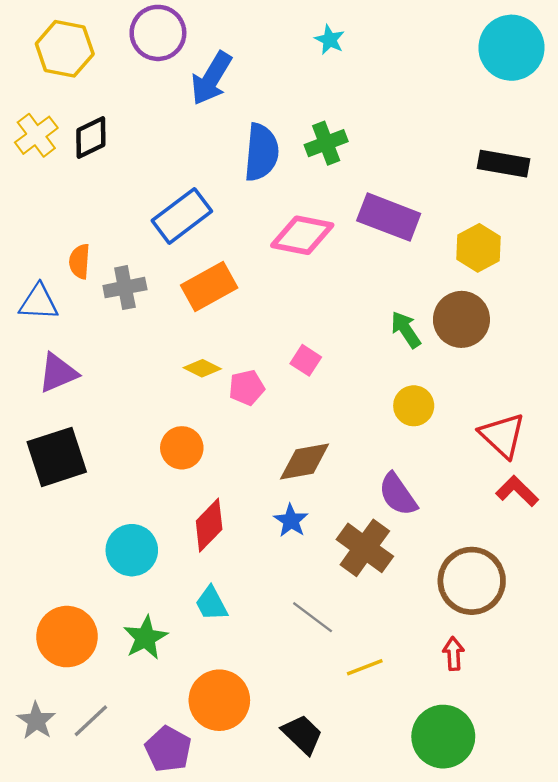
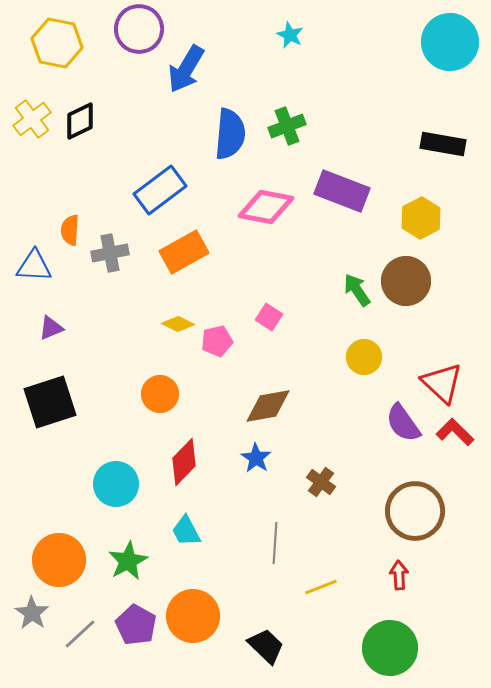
purple triangle: (58, 373) -> (51, 328), size x0.7
purple semicircle: (398, 494) -> (403, 423), moved
brown cross: (365, 548) -> (321, 482), size x0.6
gray line: (313, 617) -> (275, 543), turned 57
gray star: (36, 721) -> (32, 613), moved
purple pentagon: (168, 749) -> (136, 625), moved

